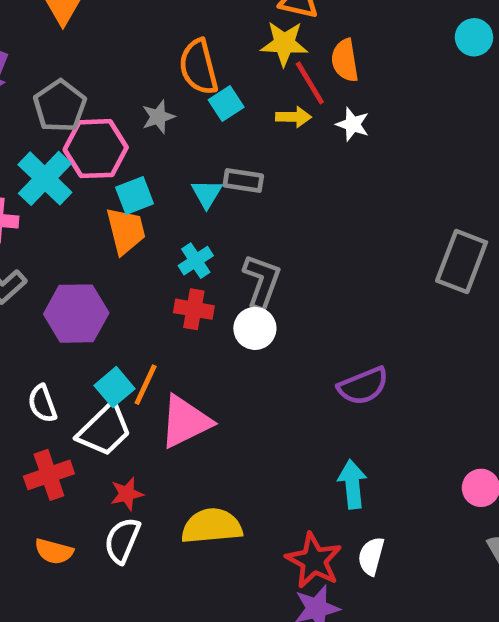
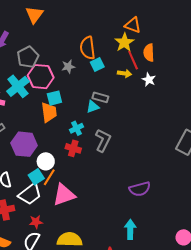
yellow star: (284, 44) -> (124, 42), turned 30
cyan triangle: (207, 194) -> (93, 107), moved, turned 32
white circle: (255, 328) -> (46, 161), moved

